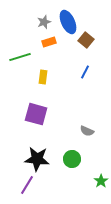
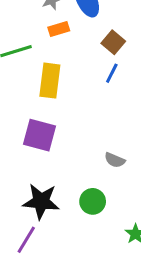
brown square: (86, 40) -> (113, 42), moved
yellow rectangle: (43, 77) -> (50, 81), size x1.6

